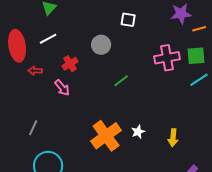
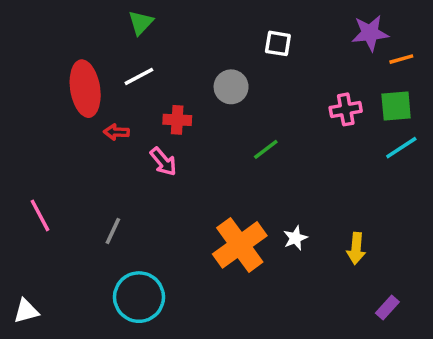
pink cross: (167, 58) -> (346, 109), size x0.7
red cross: (70, 64) -> (177, 120), turned 35

